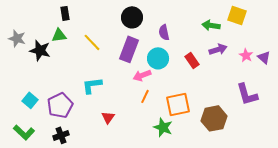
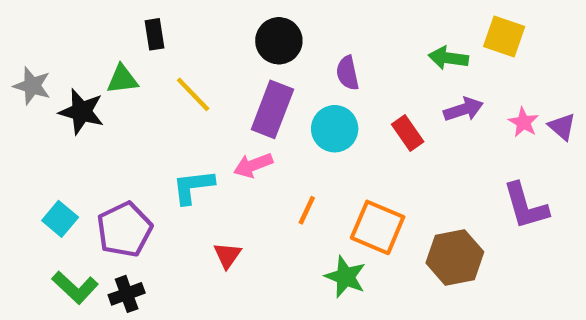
black rectangle: (65, 13) -> (154, 34), moved
pink arrow: (142, 75) -> (253, 165), moved
orange square: (178, 104) -> (378, 227), turned 35
green L-shape: (24, 132) -> (75, 287), moved

